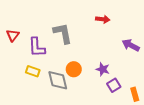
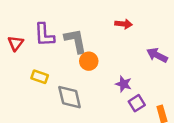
purple L-shape: (37, 47) -> (44, 35), moved
orange circle: (74, 69) -> (89, 61), moved
yellow rectangle: (33, 71) -> (40, 77), moved

